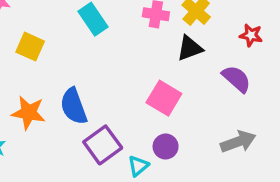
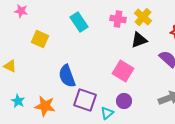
orange star: (29, 113) -> (45, 106), moved
purple square: (103, 145) -> (85, 100), turned -35

